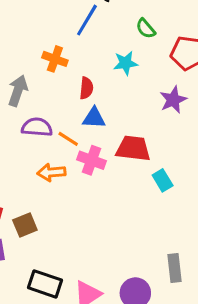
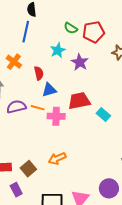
green semicircle: (146, 28) -> (71, 28), moved
orange cross: (55, 59) -> (14, 62), turned 35
purple star: (173, 100) -> (80, 62), moved
orange arrow: (51, 172) -> (57, 158), moved

